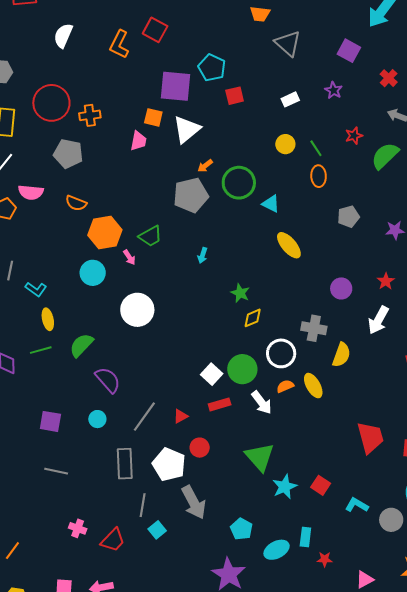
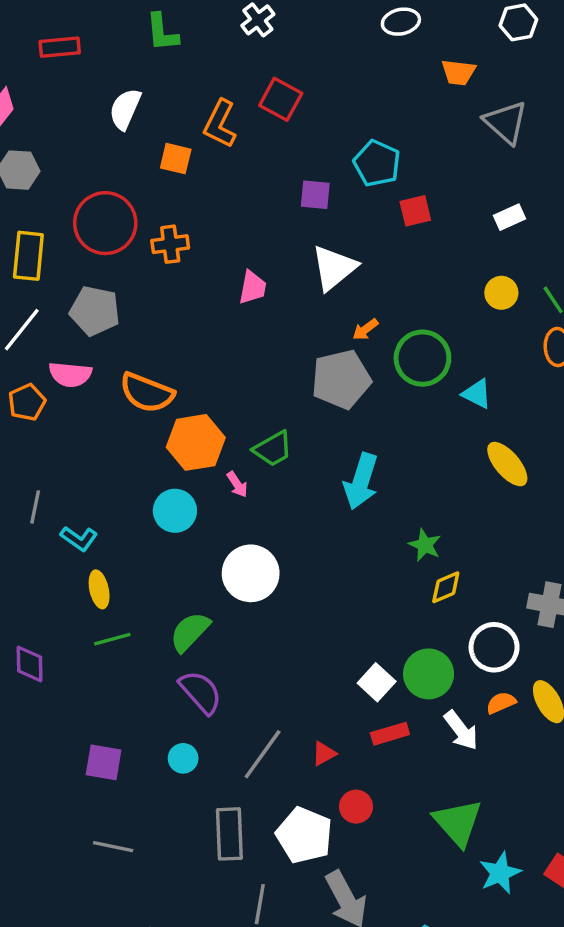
purple square: (175, 86) -> (315, 195), size x0.6
orange square: (153, 117) -> (176, 159), moved
gray pentagon: (68, 154) -> (95, 311), moved
orange semicircle: (76, 203) -> (147, 393), size x1.5
cyan arrow: (202, 255) -> (361, 481), size x2.0
green semicircle: (81, 345) -> (190, 632), moved
green line: (41, 350) -> (112, 639), moved

